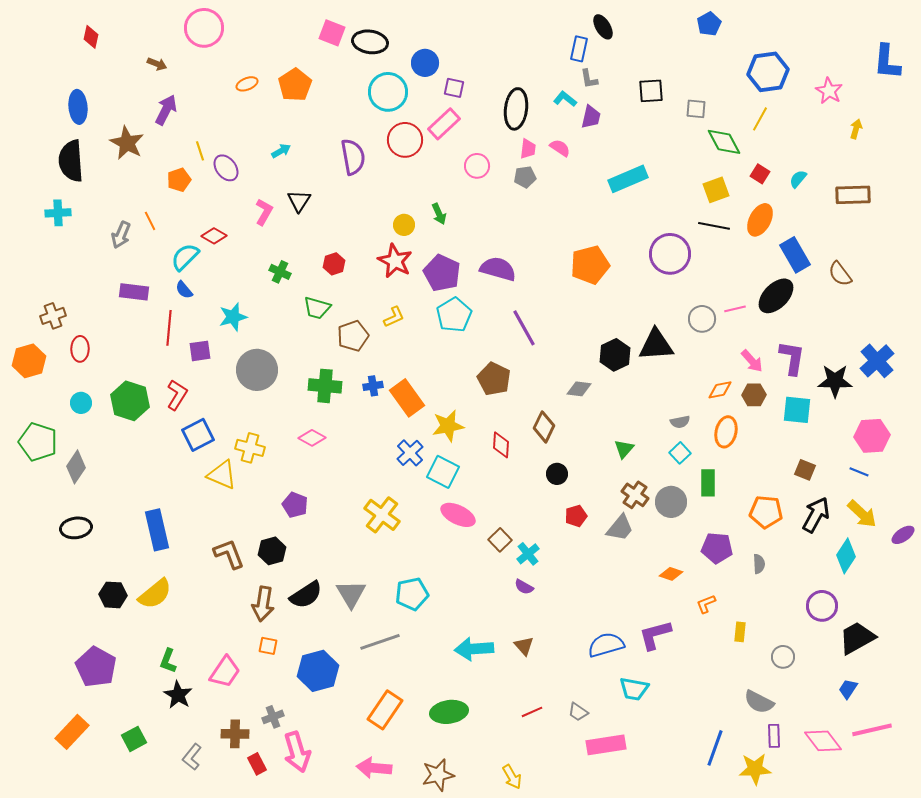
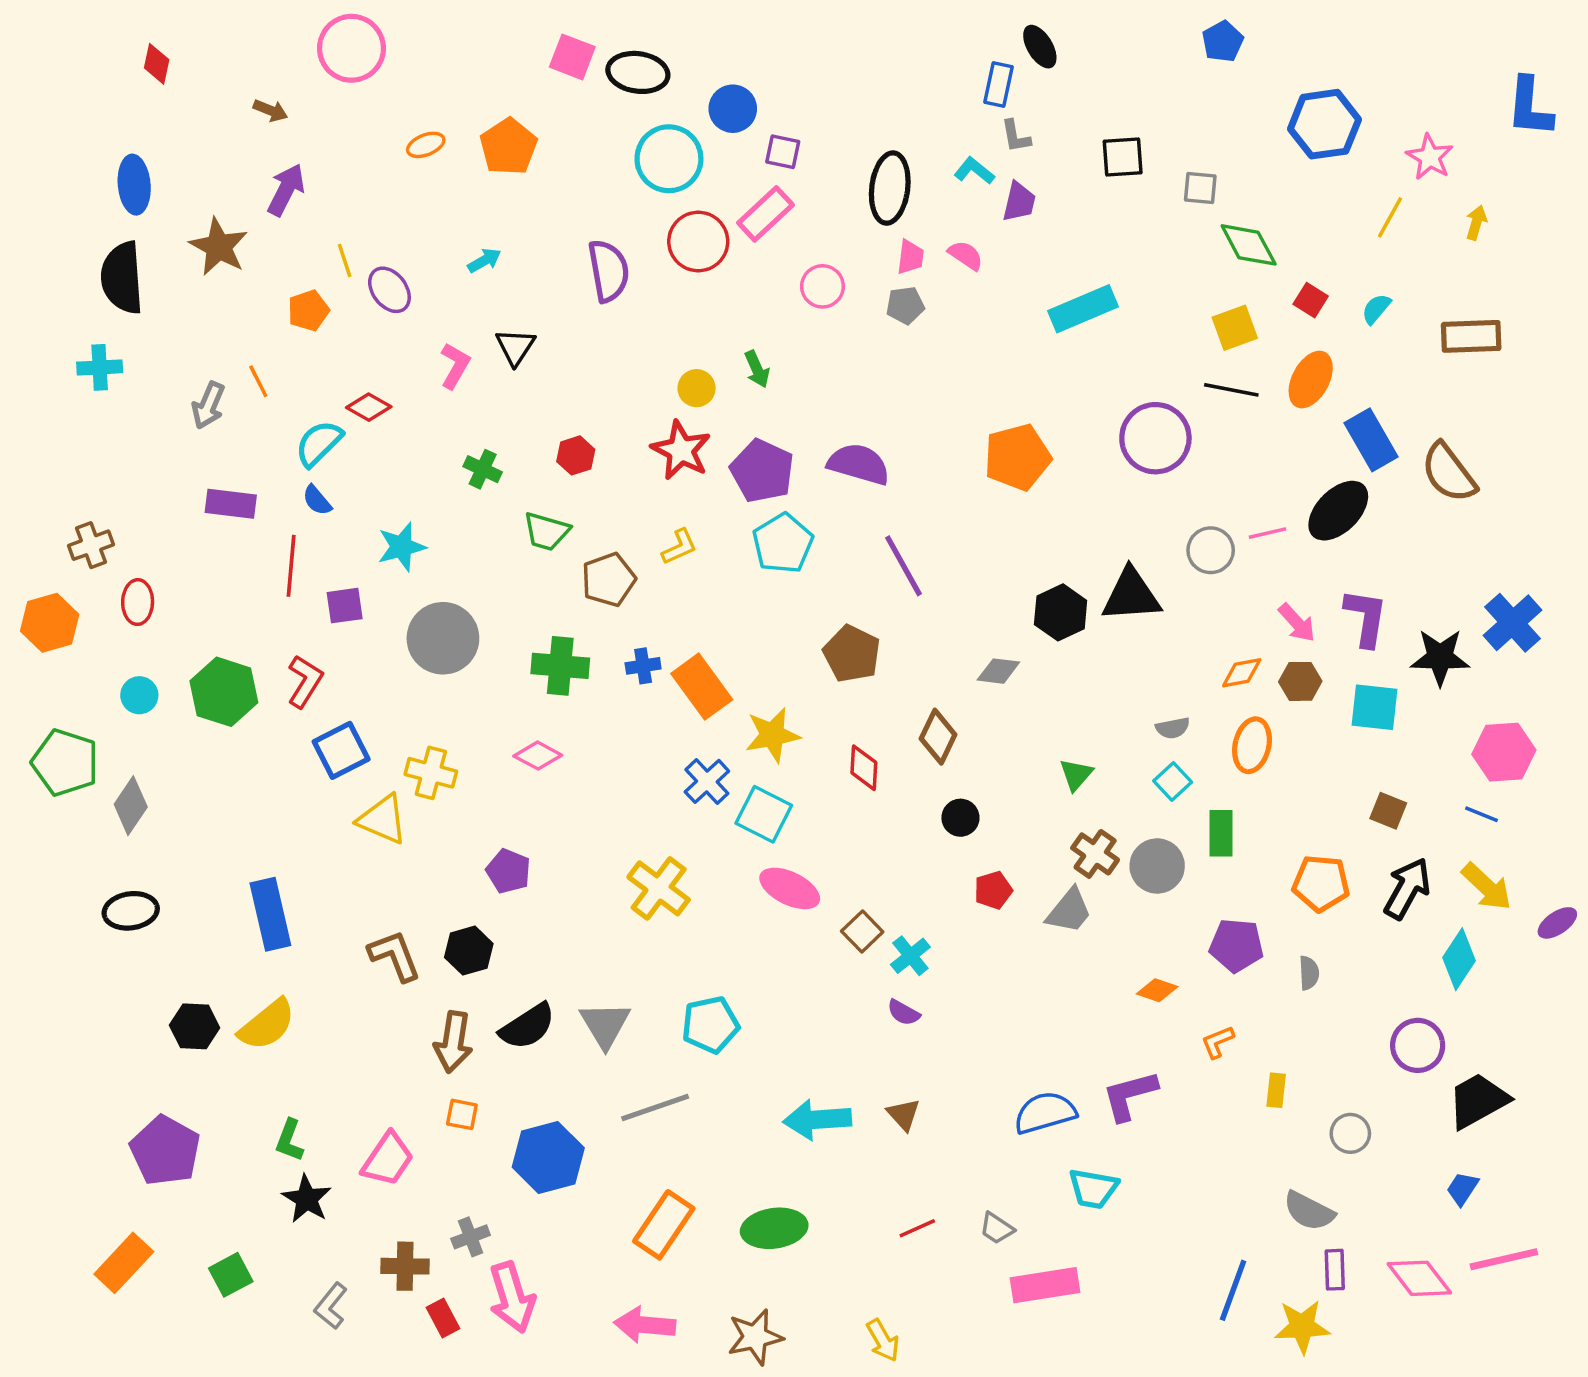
yellow line: (760, 119) -> (1390, 217), moved
brown semicircle: (840, 274) -> (1449, 473), size x1.4

